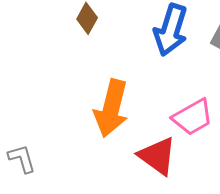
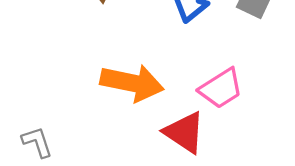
orange arrow: (111, 108) -> (132, 83), turned -90

